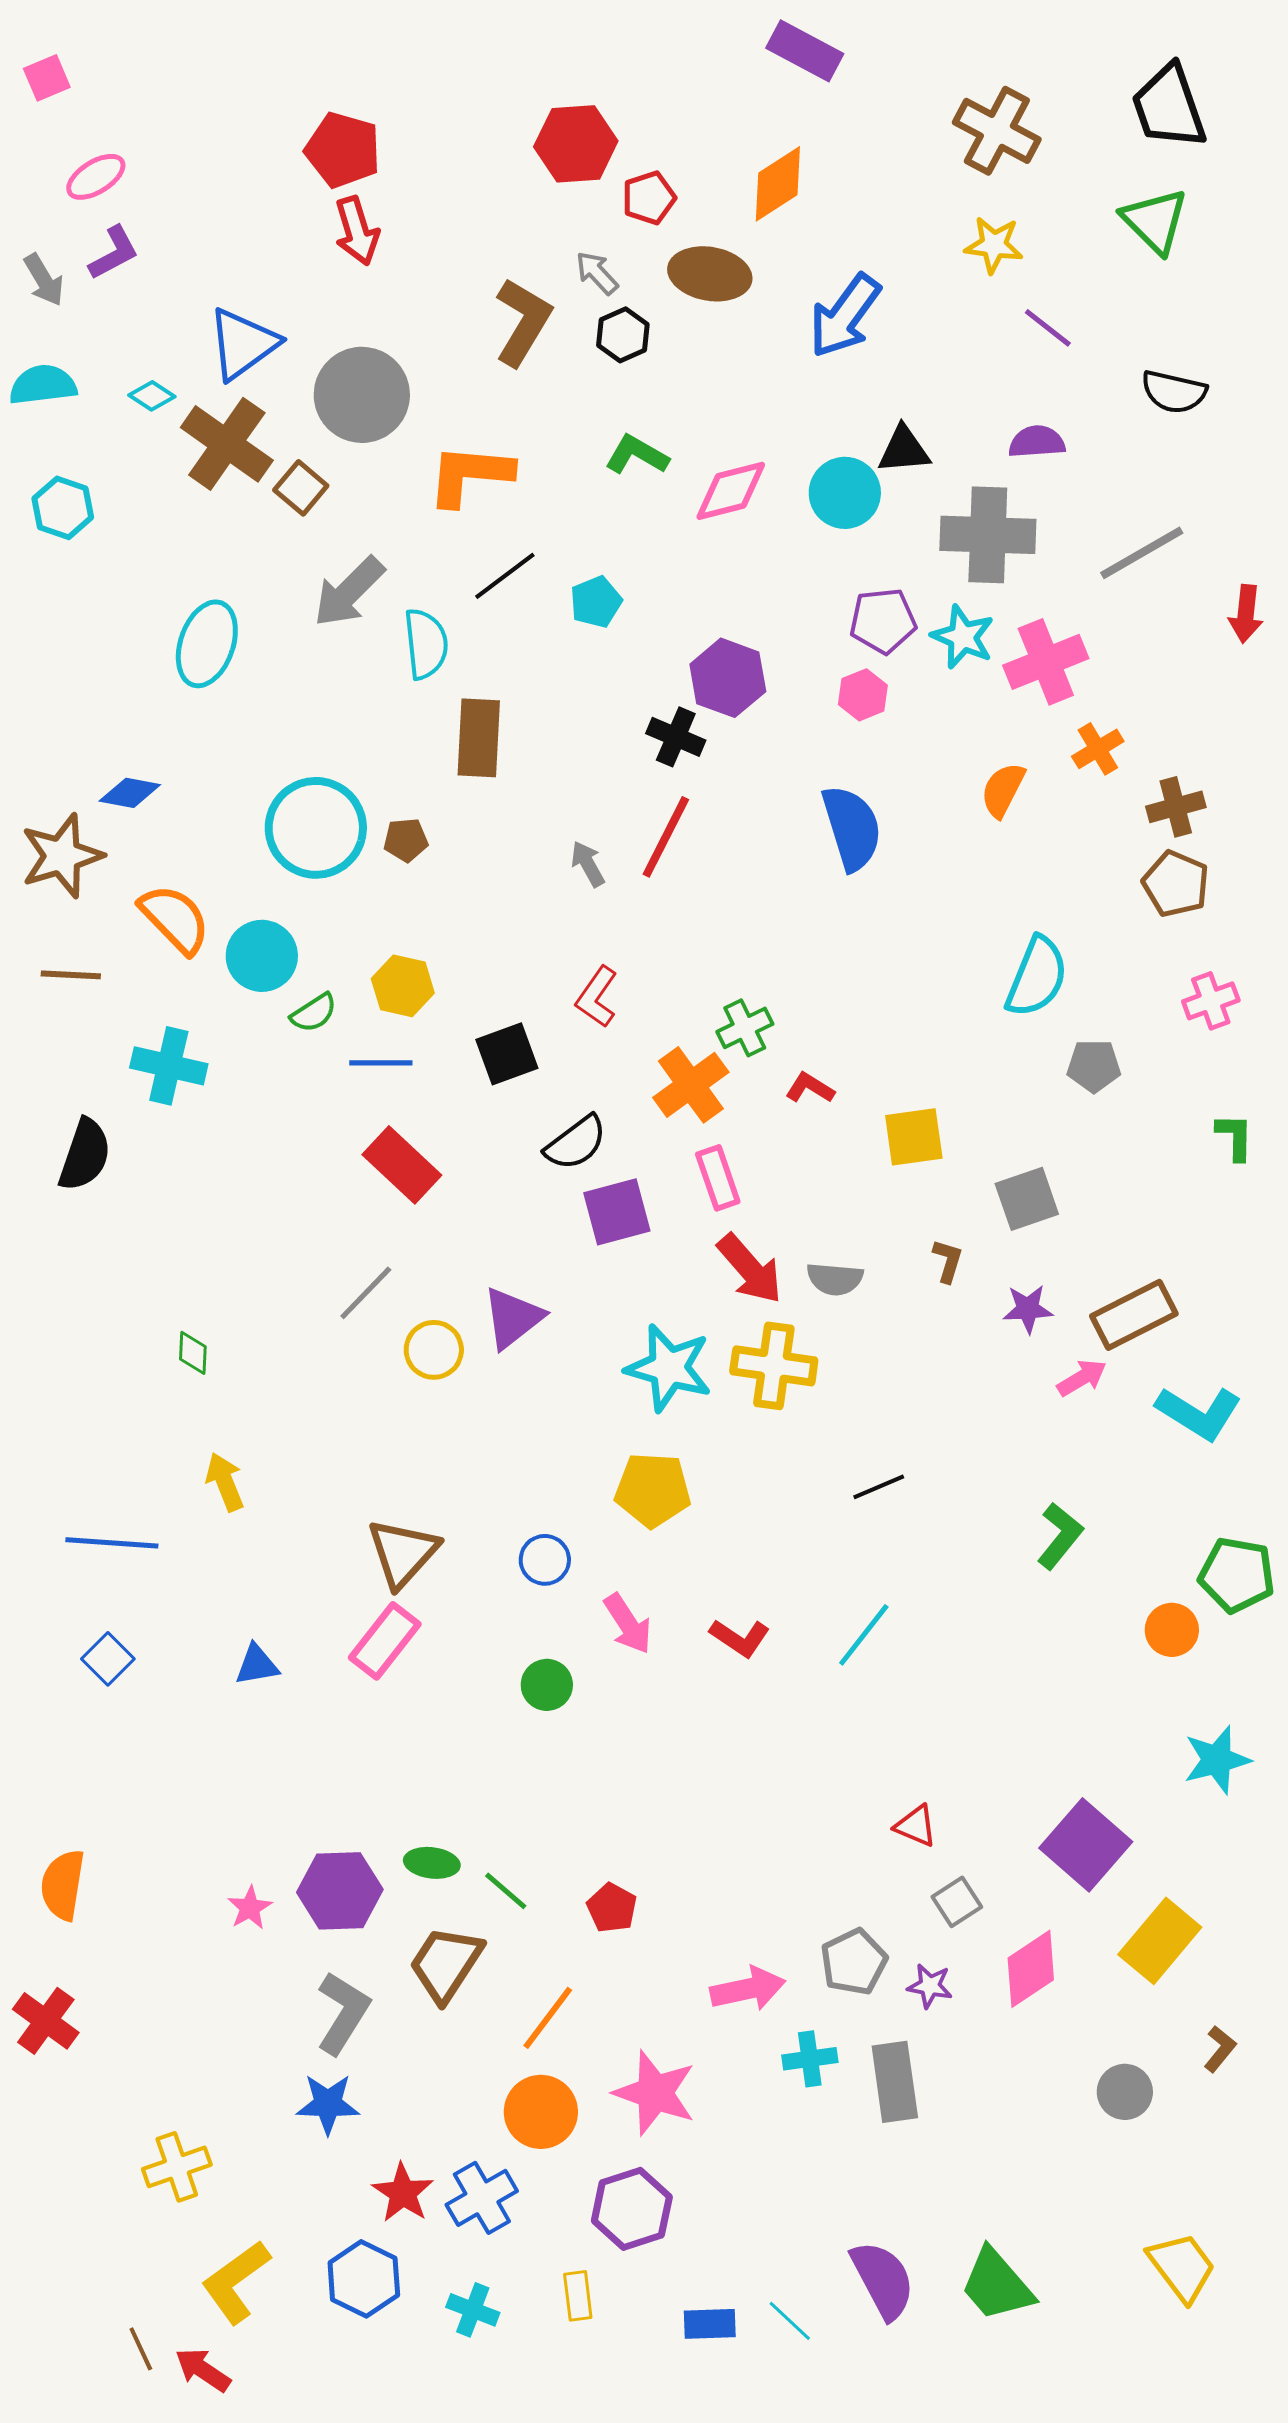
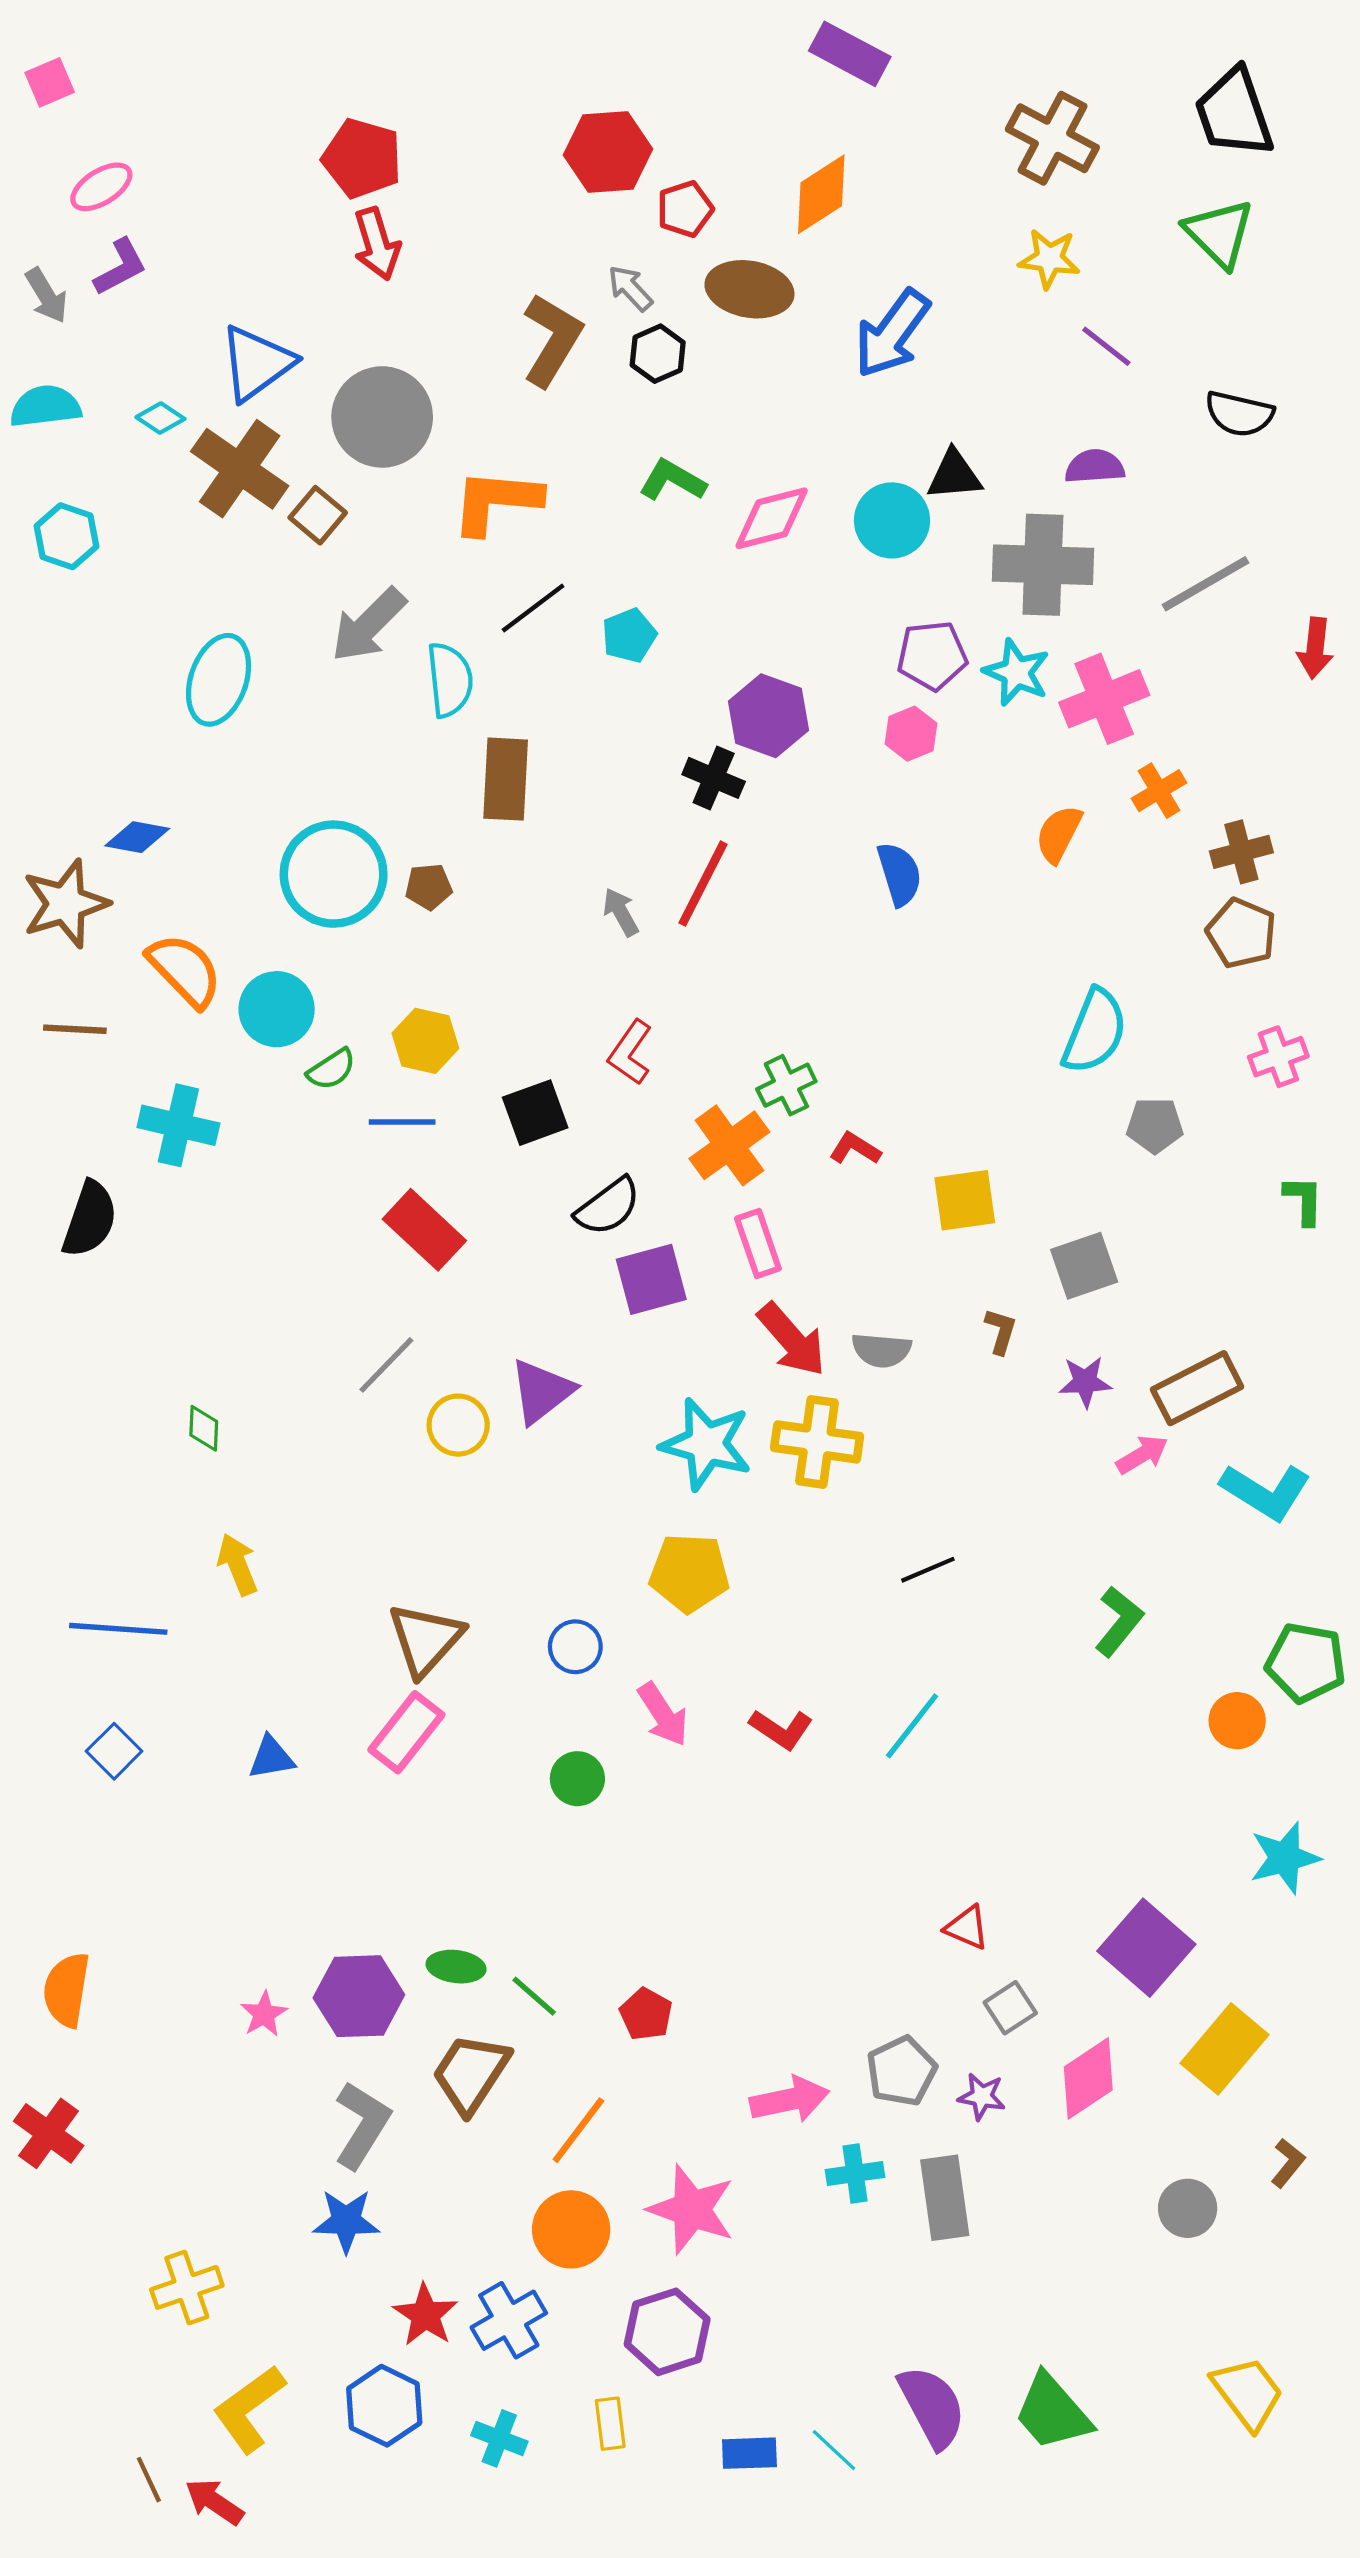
blue semicircle: (852, 828) -> (899, 874), size x0.7

